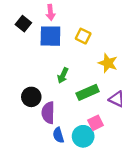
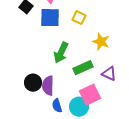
green arrow: (63, 75) -> (61, 53), size x1.5
black circle: (31, 97) -> (33, 83), moved
pink square: (95, 123) -> (90, 95), size x1.5

